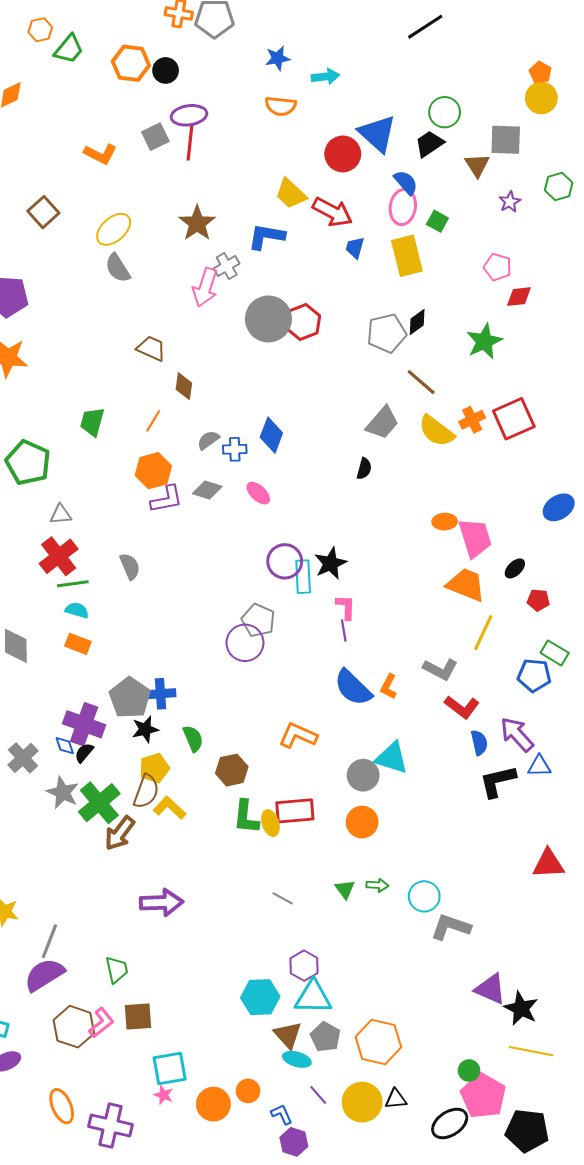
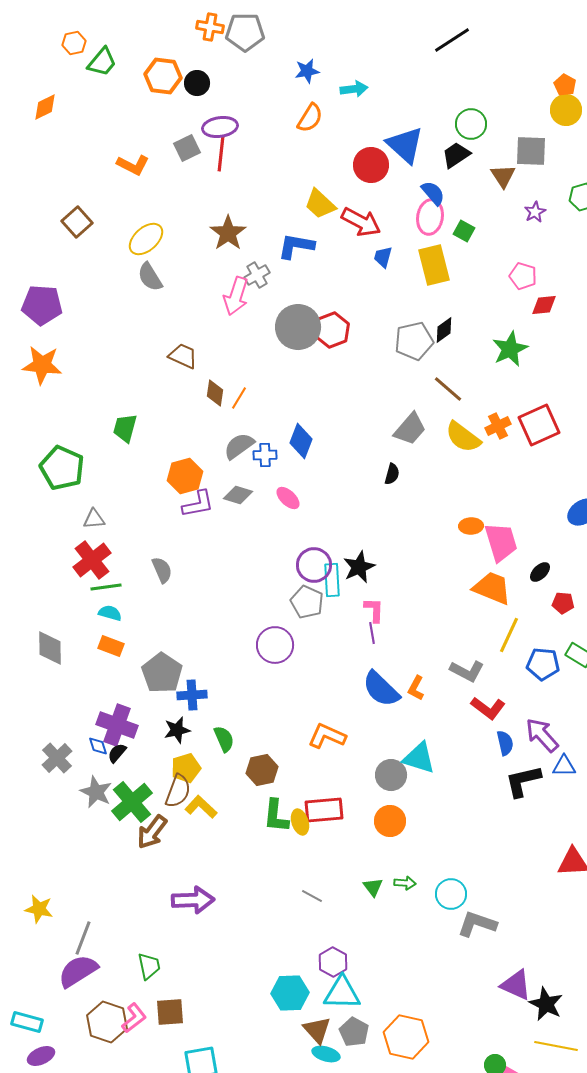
orange semicircle: (281, 106) -> (310, 118), turned -64
orange line: (153, 421) -> (239, 398), moved
gray semicircle: (208, 440) -> (239, 446), size x1.4
gray pentagon: (258, 620) -> (307, 602), moved
blue pentagon: (534, 675) -> (543, 664), moved
gray pentagon: (130, 698) -> (162, 673), moved

